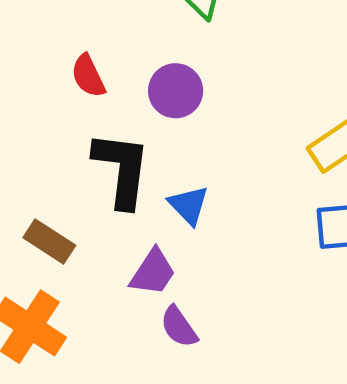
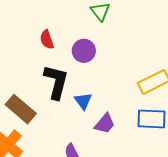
brown rectangle: (49, 241) -> (21, 109), size x1.4
purple trapezoid: (153, 272) -> (105, 124), moved

